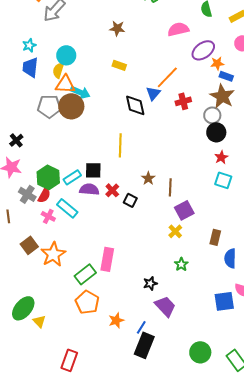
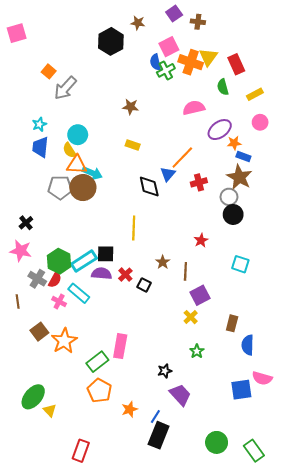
yellow semicircle: (58, 70) -> (69, 150), turned -49
red star: (221, 157) -> (201, 240), moved
cyan rectangle: (72, 177) -> (84, 261), size x1.4

